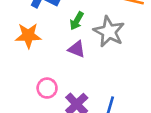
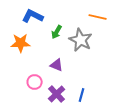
purple triangle: (77, 49) -> (57, 65), moved

